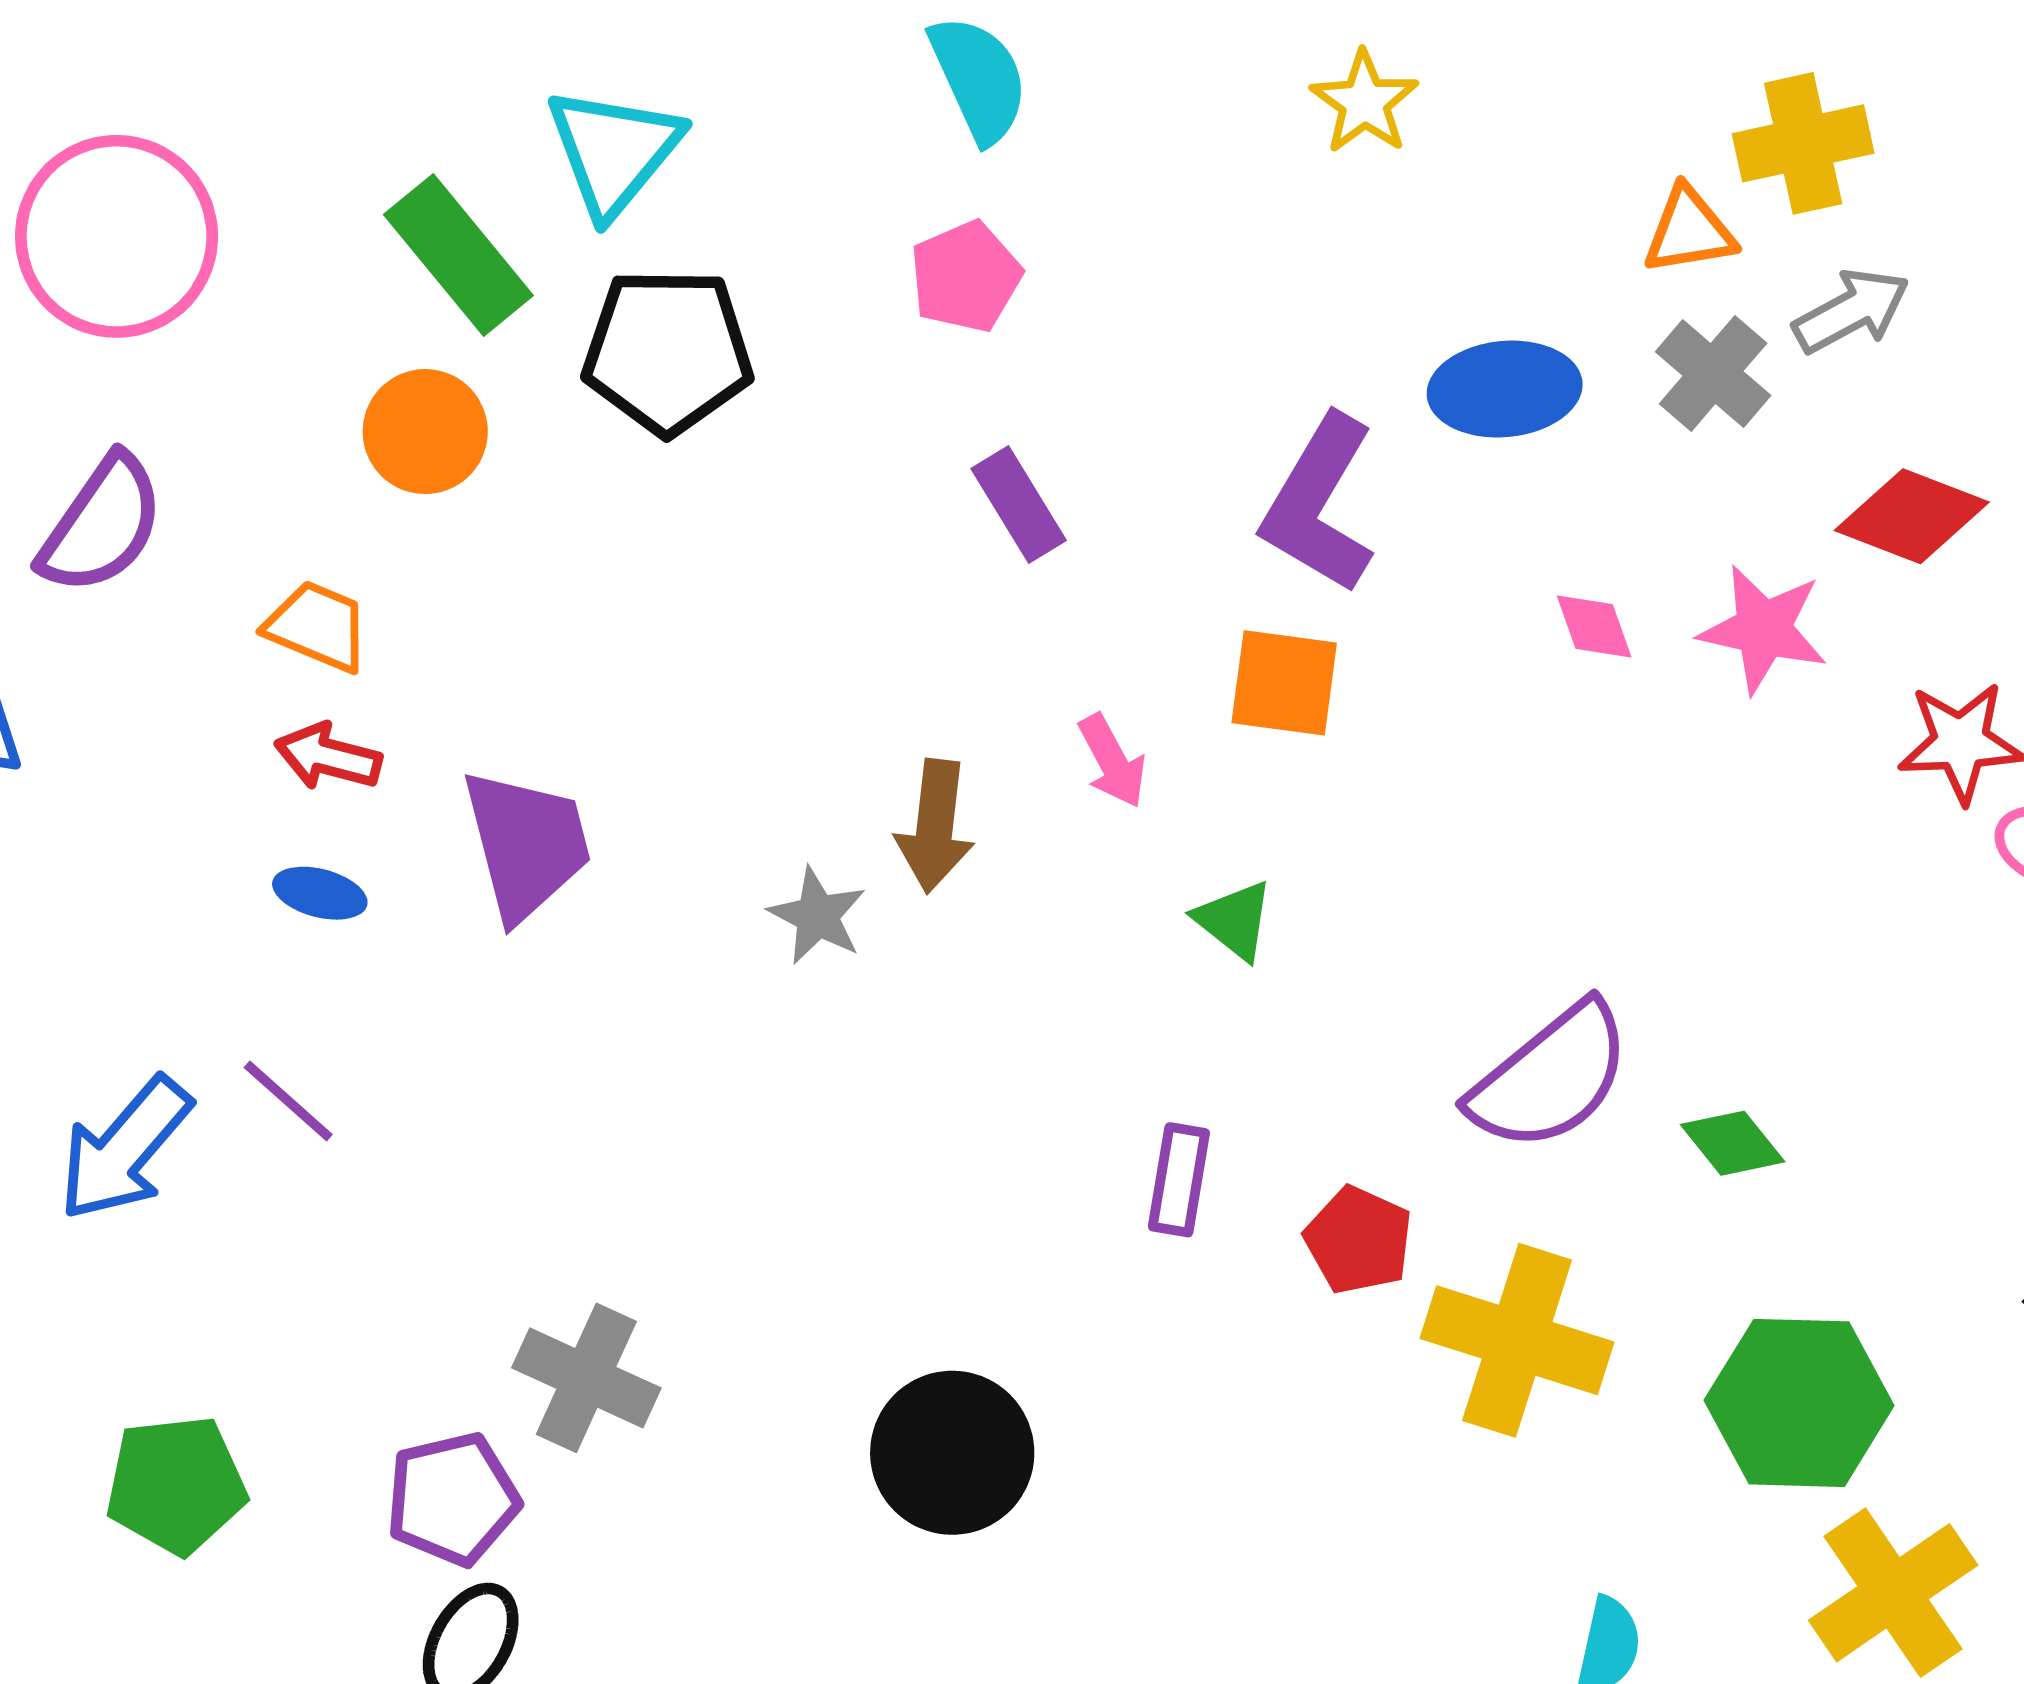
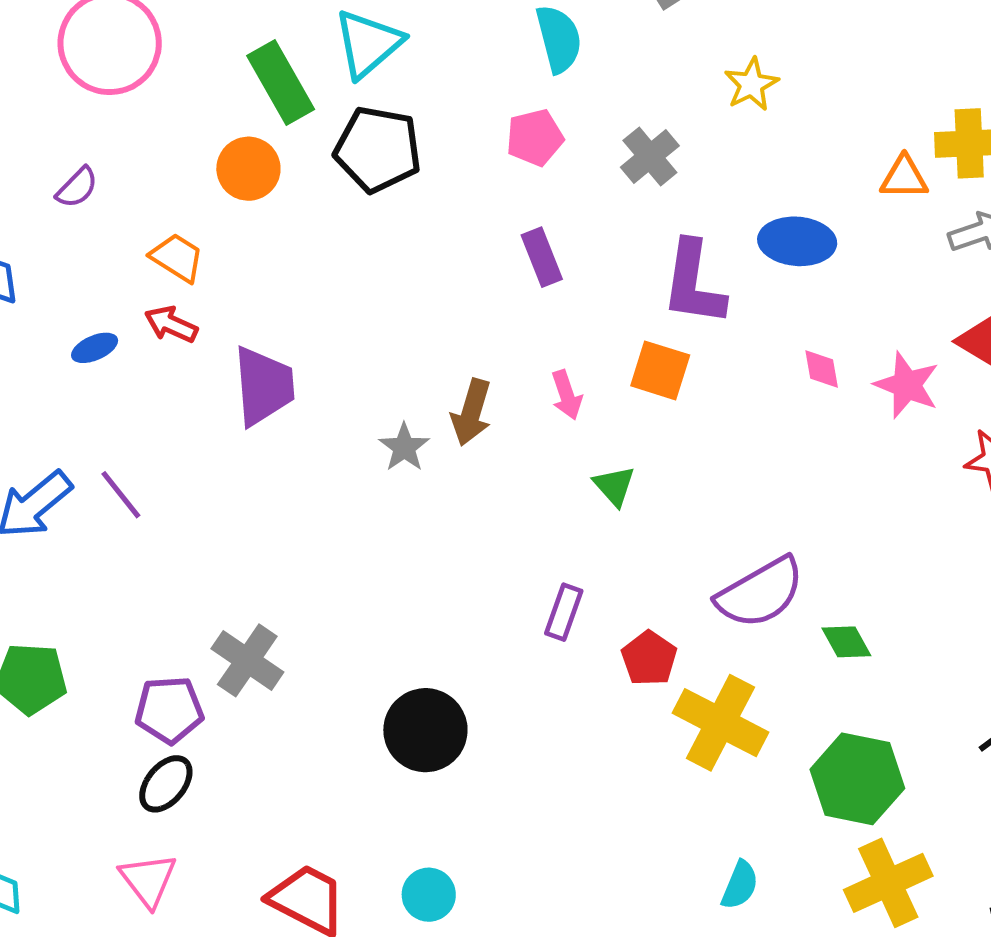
gray cross: (1713, 374) -> (650, 156), moved
purple L-shape: (1319, 504) -> (693, 283), turned -32
purple semicircle: (102, 525) -> (77, 188), size x0.6
blue ellipse: (320, 893) -> (95, 348), moved, turned -48

